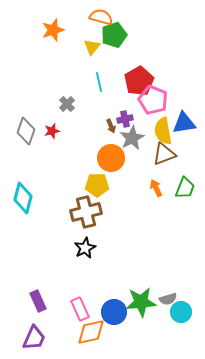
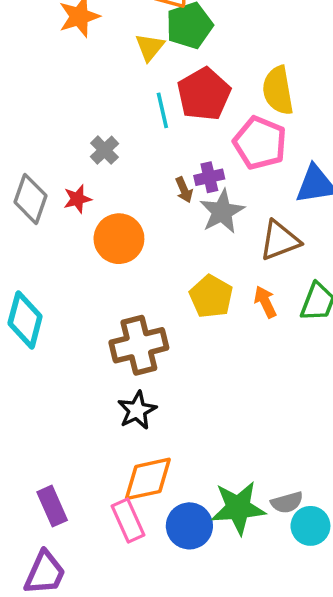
red pentagon: (139, 81) -> (204, 94), moved
yellow semicircle: (163, 131) -> (278, 91), moved
orange circle: (111, 158) -> (119, 239), moved
yellow pentagon: (97, 185) -> (211, 296), moved, turned 30
orange diamond: (91, 332) -> (148, 479), moved

